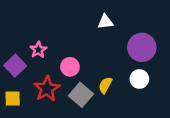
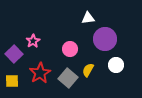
purple circle: (142, 47) -> (105, 39), moved
pink circle: (70, 67) -> (70, 49), moved

